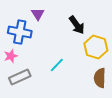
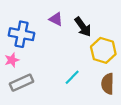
purple triangle: (38, 14) -> (56, 19), moved, turned -32
cyan line: (57, 65) -> (72, 77), moved

